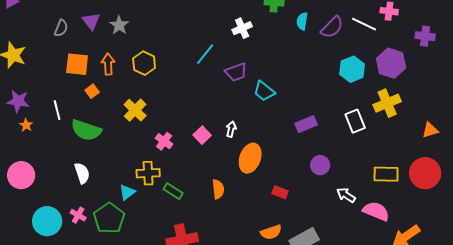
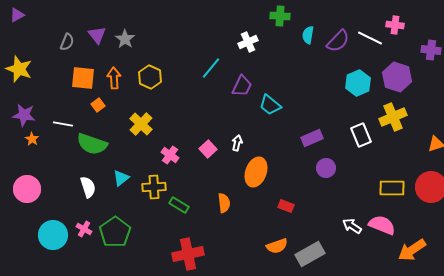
purple trapezoid: (236, 72) -> (242, 86), turned -45
white line: (57, 110) -> (63, 124), turned -66
purple circle: (320, 165) -> (326, 168), moved
cyan triangle: (127, 192) -> (121, 178), moved
white arrow: (346, 195) -> (352, 226), moved

